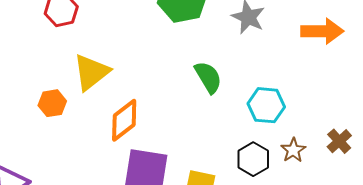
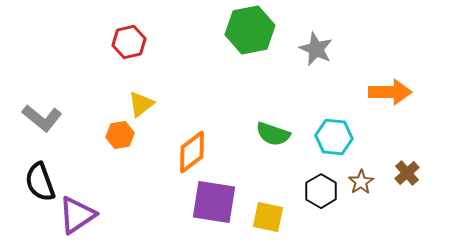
orange arrow: (322, 31) -> (390, 92), moved
yellow triangle: (91, 72) -> (141, 104), moved, size x0.7
green semicircle: (208, 77) -> (273, 134), moved, turned 140

